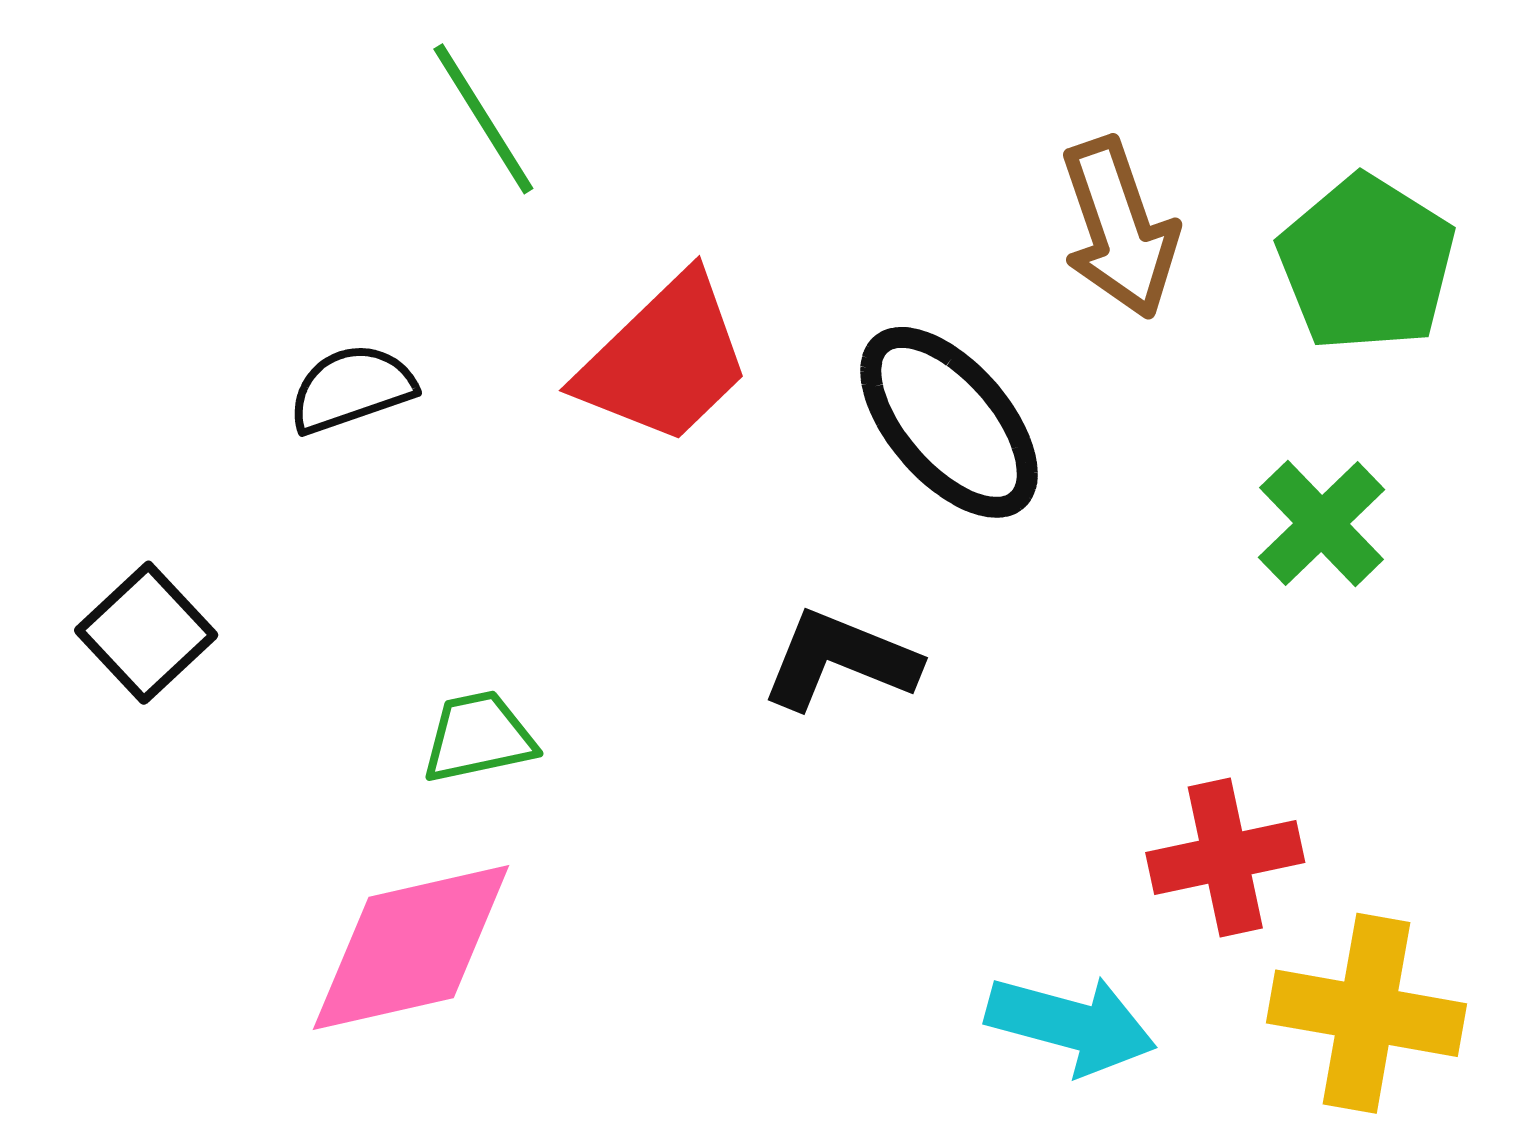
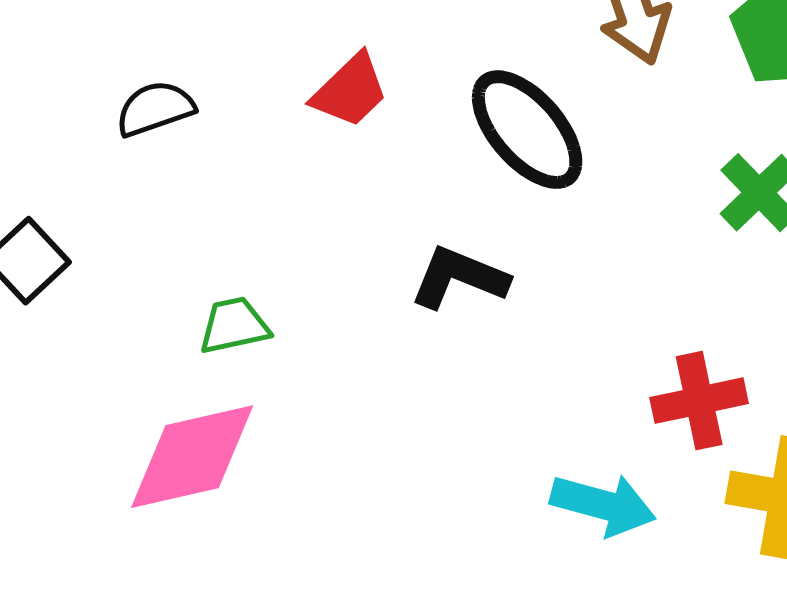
red trapezoid: (665, 360) -> (350, 91), size x0.7

